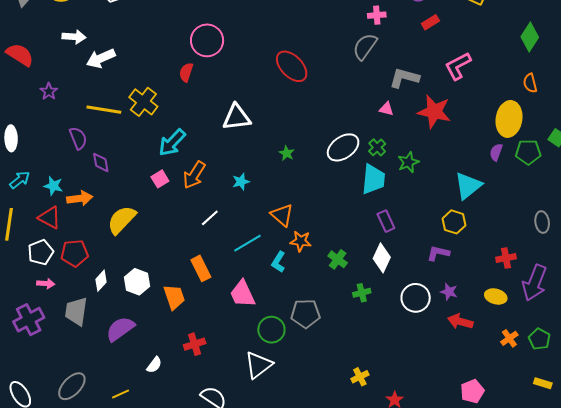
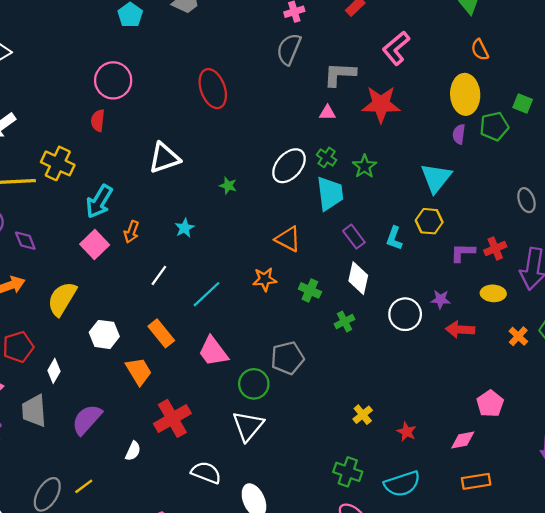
red ellipse: (292, 66) -> (213, 89), turned 36
orange arrow: (194, 175) -> (131, 232), size x0.7
pink square: (160, 179) -> (95, 245), size x1.4
orange triangle: (282, 215) -> (288, 239), moved
purple L-shape: (438, 253) -> (463, 252), moved
cyan L-shape: (278, 262) -> (394, 238), moved
white hexagon: (137, 282) -> (104, 334), moved
red cross: (195, 344) -> (172, 418), size x1.5
yellow line: (121, 394) -> (84, 486), moved

